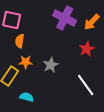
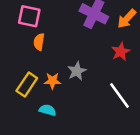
orange star: (26, 62) -> (52, 81), moved

